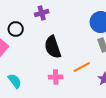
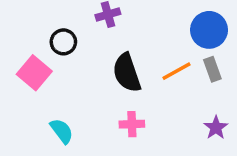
orange line: (82, 67) -> (176, 71), moved

